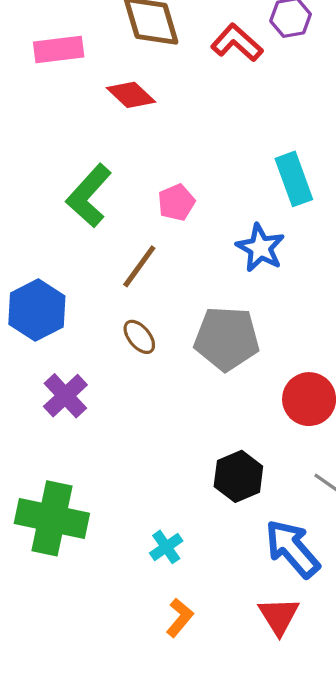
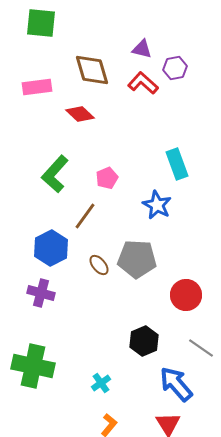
blue hexagon: (37, 310) -> (51, 248), moved
brown ellipse: (139, 337) -> (99, 265), moved
purple cross: (65, 396) -> (41, 293), turned -32

